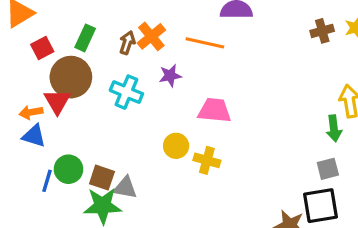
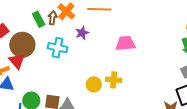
green rectangle: (85, 38) -> (39, 19), moved, turned -42
pink trapezoid: (214, 110) -> (125, 43), moved
yellow circle: (176, 146) -> (94, 84), moved

